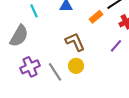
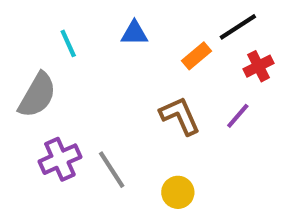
brown L-shape: (75, 42) -> (180, 116), moved
yellow circle: (76, 66) -> (178, 192), moved

